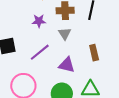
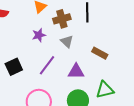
brown rectangle: (94, 53) -> (100, 53), turned -35

